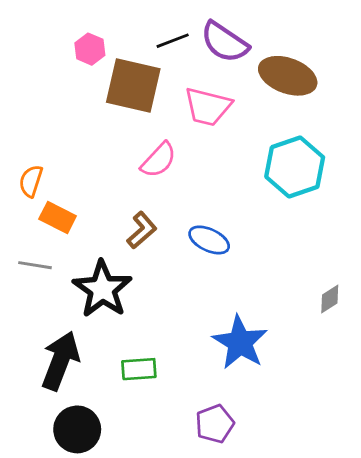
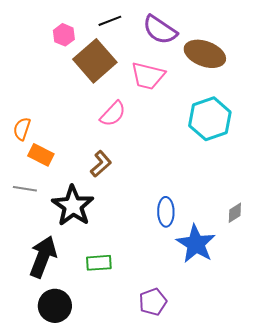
black line: (173, 41) -> (110, 21), moved
brown square: (133, 86) -> (95, 61), turned 36
blue ellipse: (209, 240) -> (166, 212), moved, turned 64
blue star: (240, 342) -> (196, 244), moved

